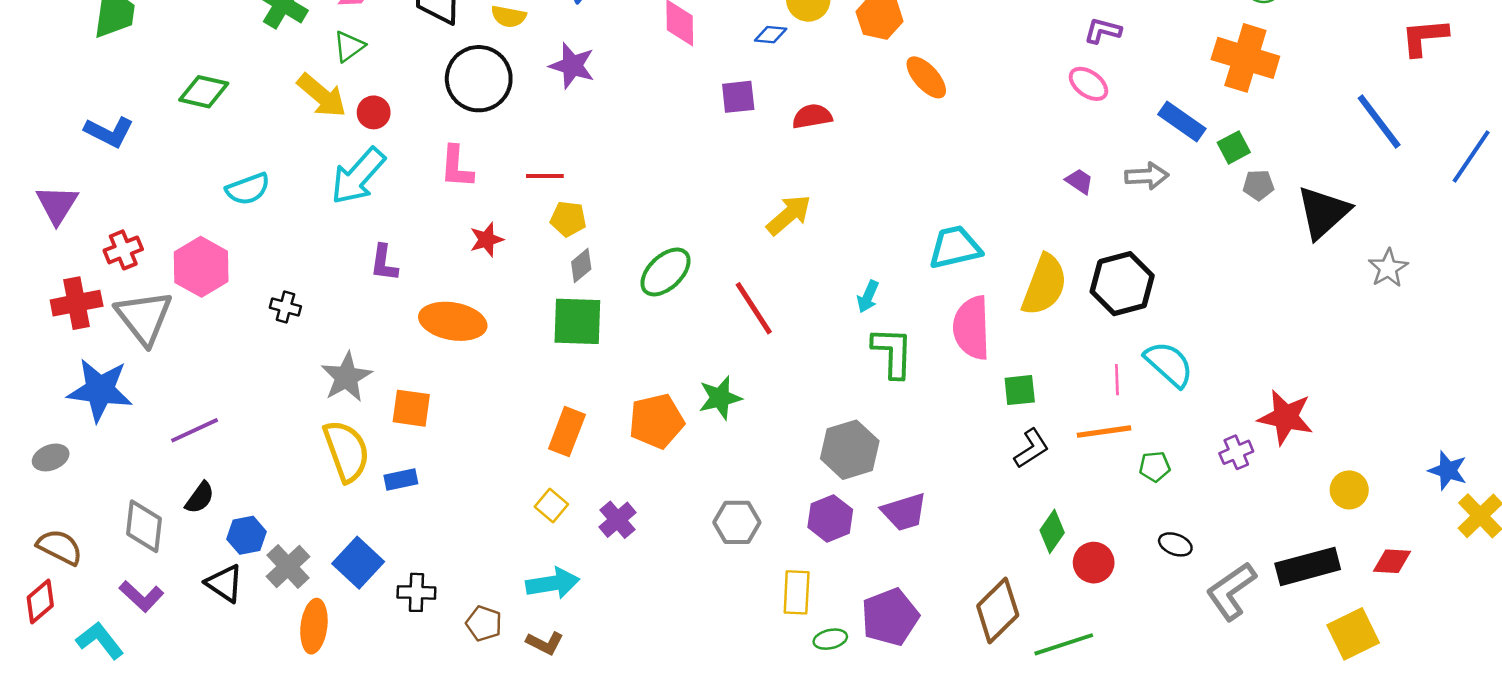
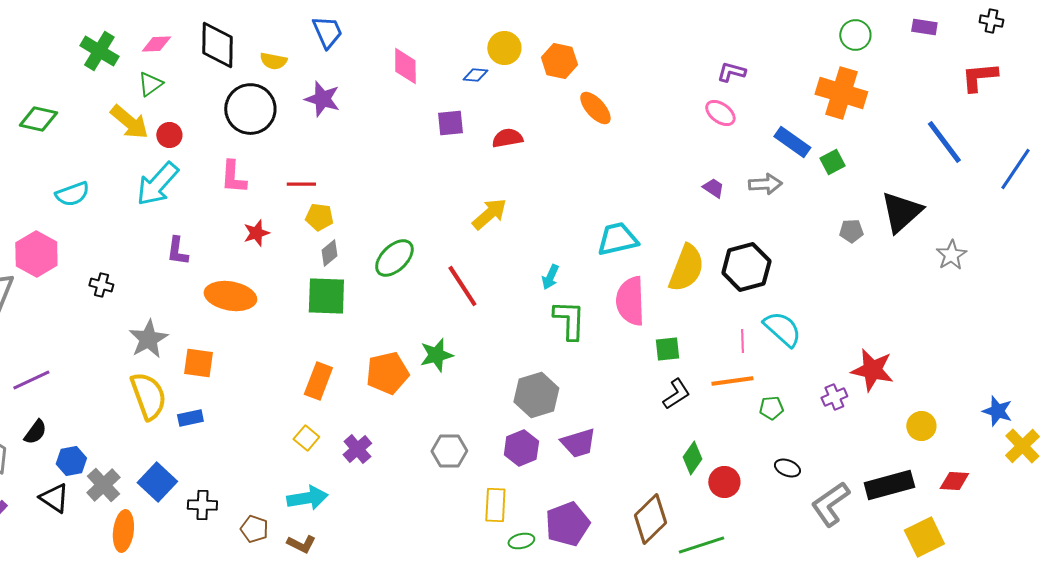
gray pentagon: (1258, 185) -> (851, 231), moved

